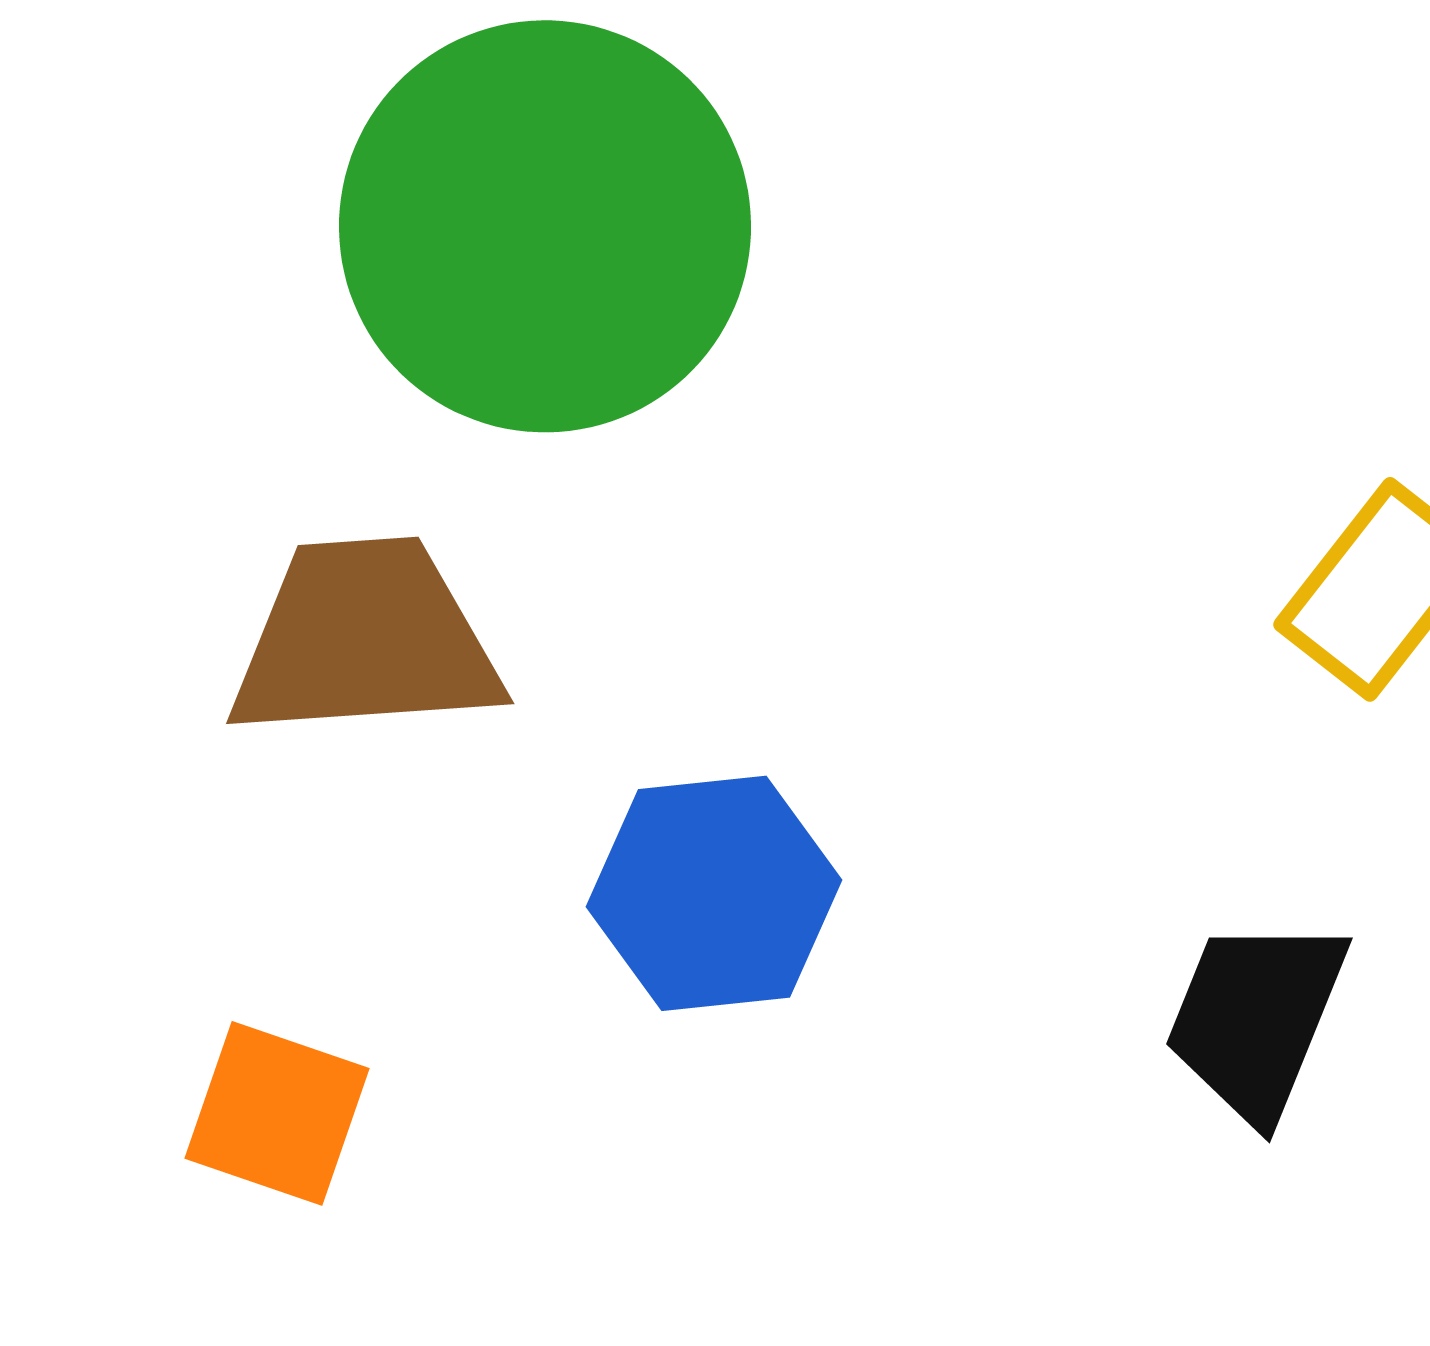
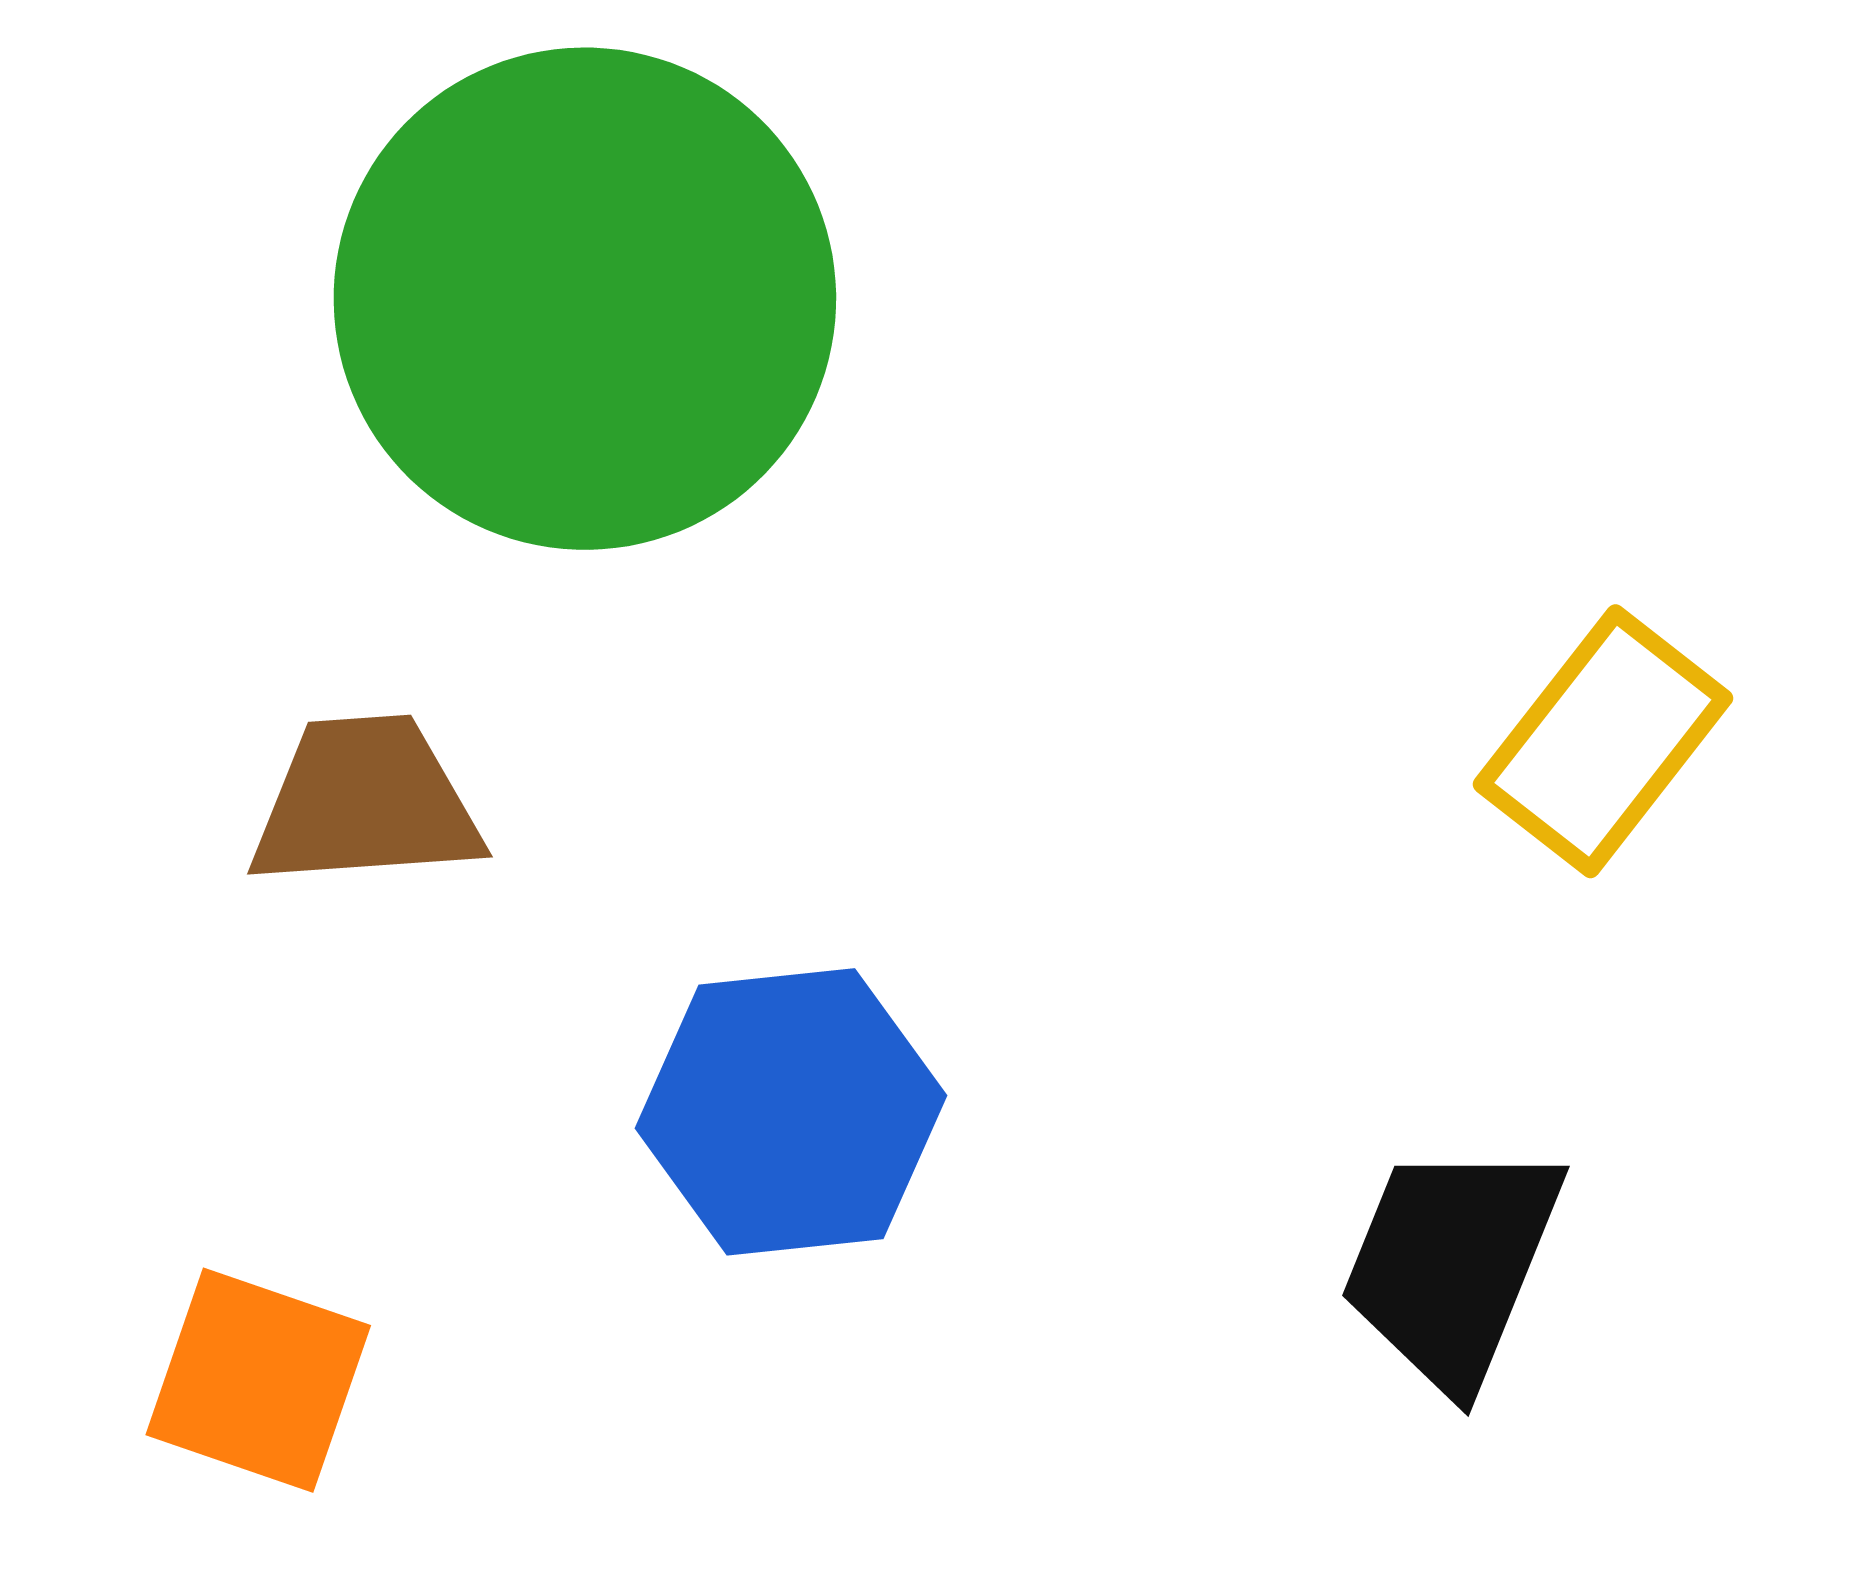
brown trapezoid: (365, 639) -> (365, 802), size x0.7

